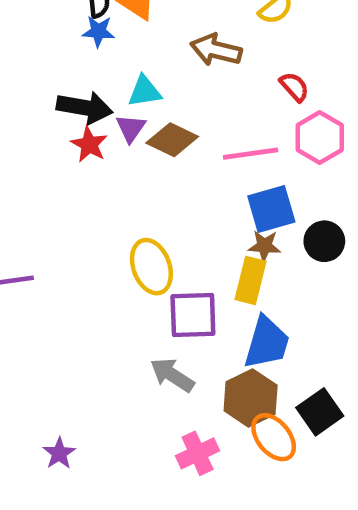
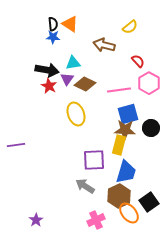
brown star: (264, 246) -> (125, 130), size x1.5
yellow ellipse: (151, 267) -> (76, 114), moved

